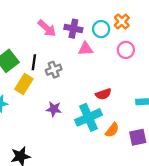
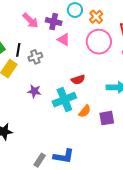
cyan circle: (101, 29) -> (75, 10), moved
pink triangle: (86, 49) -> (64, 40), turned 32
pink circle: (126, 50) -> (99, 42), size x1.6

